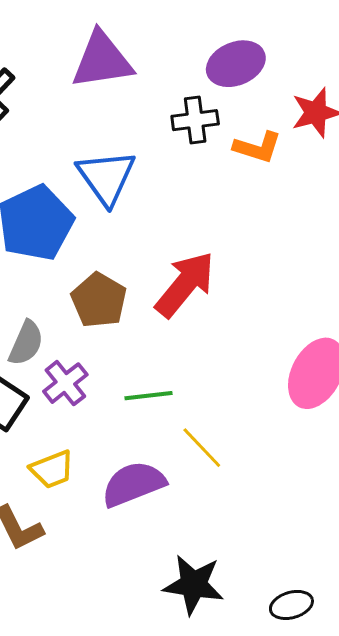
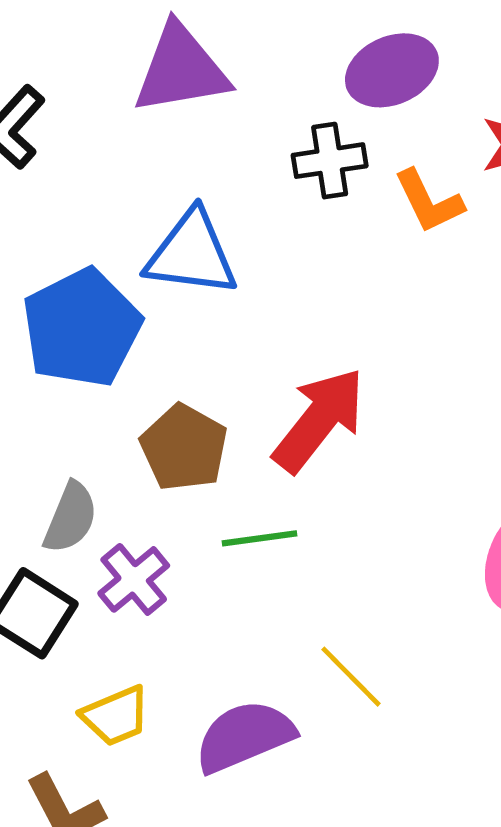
orange L-shape: (257, 147) -> (429, 201), turned 48
blue triangle: (106, 177) -> (192, 254), turned -46
green line: (149, 396) -> (260, 538), moved

